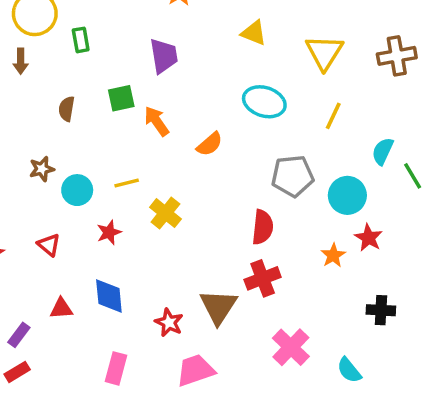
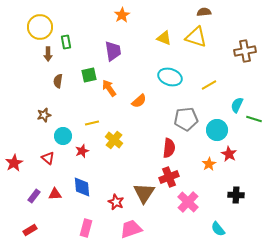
yellow triangle: (324, 52) -> (196, 37), moved, turned -45
brown arrow: (21, 61) -> (48, 54), moved
yellow line: (333, 116) -> (209, 85), turned 35
green line: (413, 176) -> (254, 119), turned -42
cyan circle: (77, 190) -> (63, 136), moved
purple rectangle: (19, 335) -> (34, 196), moved
pink cross: (291, 347) -> (188, 202), moved

